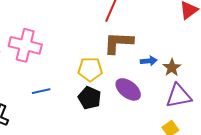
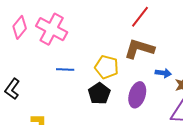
purple ellipse: (128, 89) -> (137, 95), turned 55
blue line: (41, 91) -> (65, 69), moved

